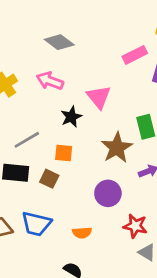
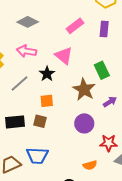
pink rectangle: (135, 55) -> (75, 26), moved
gray line: (27, 140) -> (20, 84), moved
orange semicircle: (82, 233) -> (90, 165), moved

